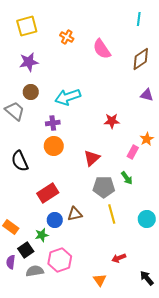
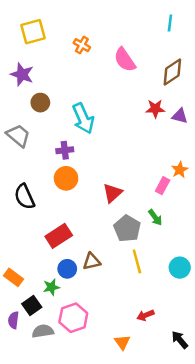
purple star: (29, 62) -> (22, 74), moved, turned 30
brown circle: (31, 92) -> (40, 103), moved
cyan arrow: (68, 97) -> (83, 118), turned -95
red star: (112, 121) -> (155, 109), moved
gray pentagon: (104, 187) -> (127, 228), turned 30

